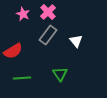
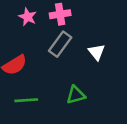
pink cross: (48, 12) -> (60, 14), turned 35
green triangle: (60, 74) -> (76, 95), turned 49

